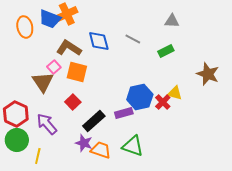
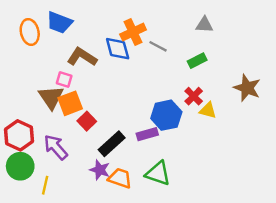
orange cross: (67, 14) -> (133, 32), moved
pink square: (54, 67) -> (64, 80), turned -32
orange square: (77, 72) -> (70, 103), moved, turned -35
red cross: (163, 102) -> (194, 96), moved

